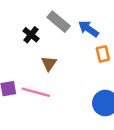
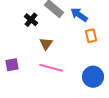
pink line: (36, 92) -> (51, 68), moved

